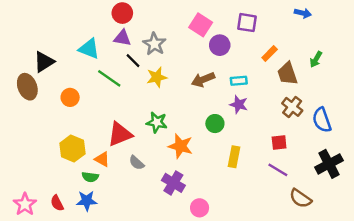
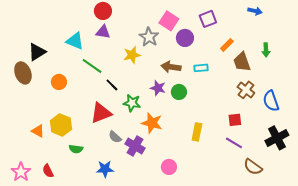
purple square: (247, 23) -> (208, 19), turned -30
gray star: (154, 44) -> (149, 37), moved
green arrow: (316, 59) -> (266, 50), turned -32
black line: (133, 61) -> (112, 85), moved
yellow star: (157, 77) -> (132, 55), moved
brown arrow: (203, 80) -> (171, 67), turned 30
purple star: (239, 105) -> (158, 88), moved
green circle: (215, 124) -> (179, 92), moved
orange triangle: (102, 159) -> (38, 131), moved
purple cross: (173, 183) -> (135, 146), moved
blue star: (87, 201) -> (105, 169), moved
pink circle: (200, 208) -> (169, 167), moved

